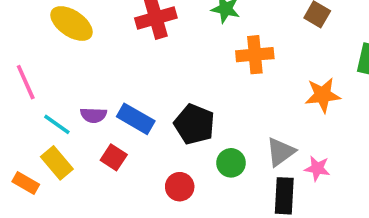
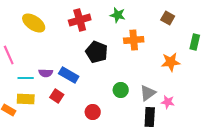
cyan line: (57, 124) -> (26, 78), turned -35
black pentagon: (194, 124) -> (97, 52), moved
yellow rectangle: (57, 163) -> (26, 99), turned -48
green circle: (231, 163) -> (121, 90), moved

